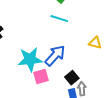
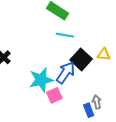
black square: (72, 78) -> (81, 59), moved, size x1.5

